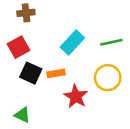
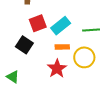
red square: (18, 47) -> (38, 23), moved
orange rectangle: (56, 73) -> (62, 47), moved

